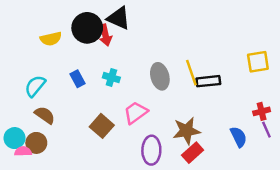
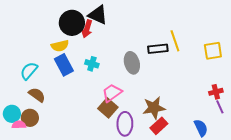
red arrow: (105, 35) -> (87, 29), turned 30
yellow semicircle: (51, 39) -> (60, 46), moved
yellow line: (191, 73) -> (175, 41), moved
blue rectangle: (78, 79) -> (64, 65), size x1.5
black rectangle: (208, 81) -> (158, 49), moved
brown square: (102, 126) -> (108, 108), moved
blue semicircle: (239, 137) -> (201, 128), moved

